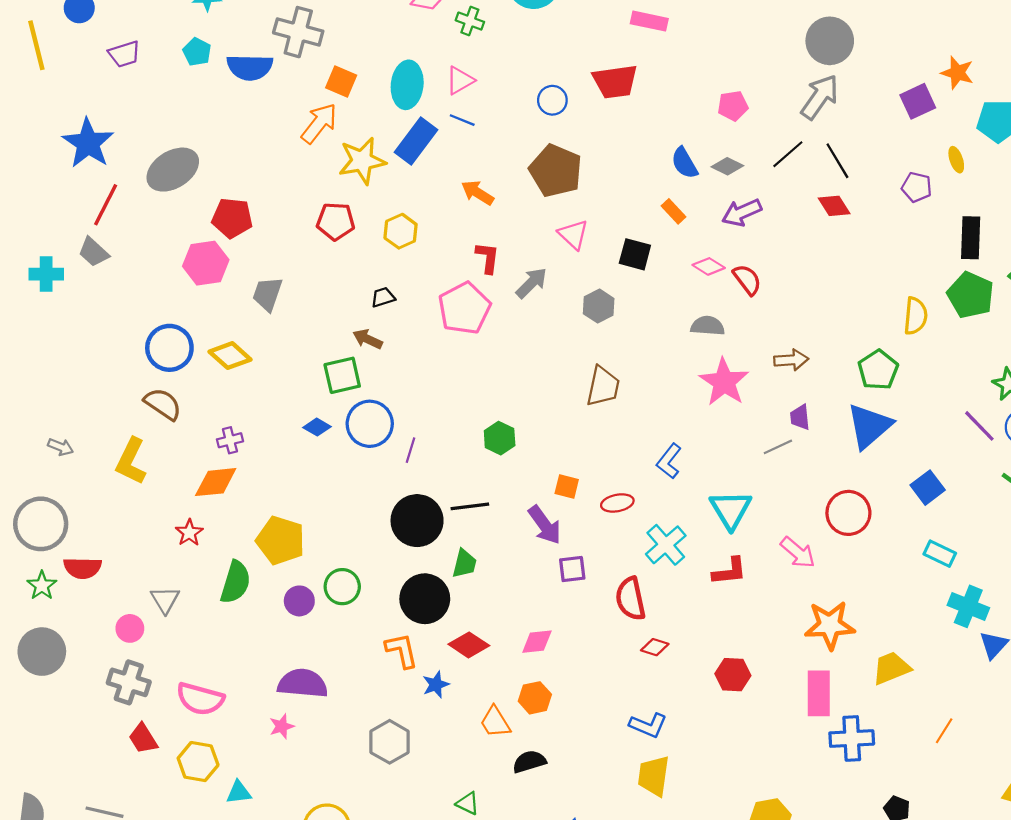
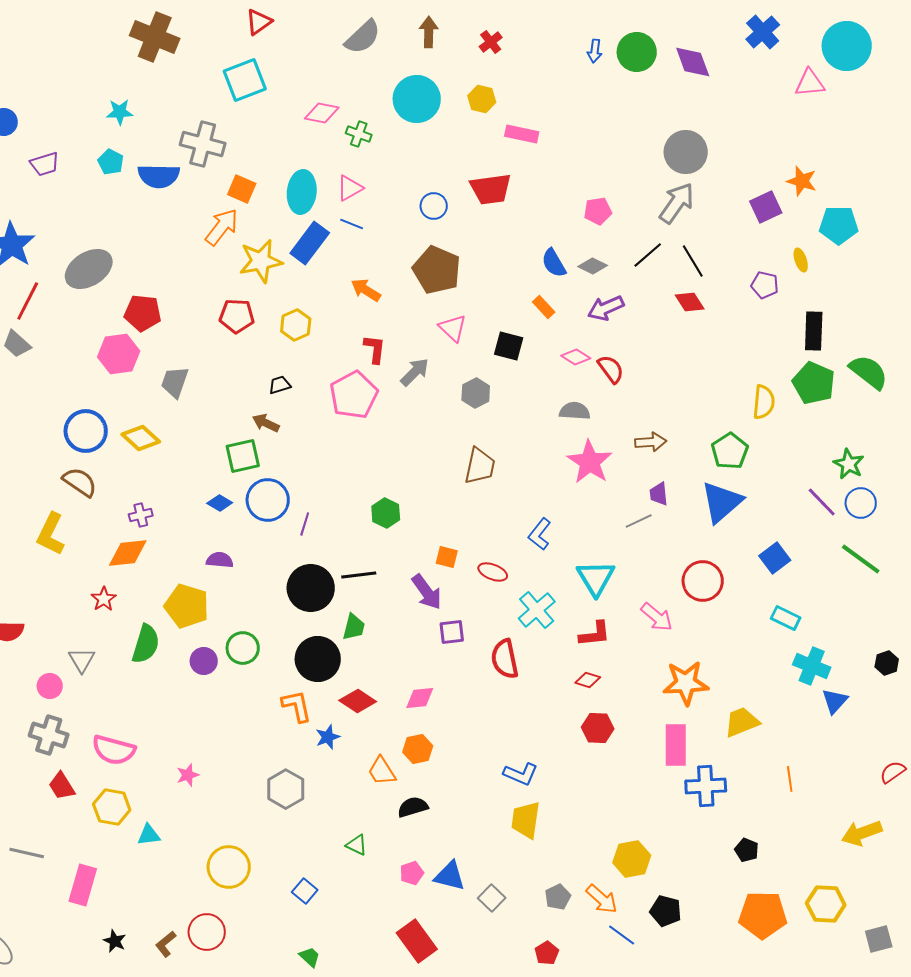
red ellipse: (617, 503) -> (493, 572), turned 32
red diamond: (655, 647) -> (588, 680), moved
purple semicircle: (303, 683) -> (220, 560), moved, size x0.6
orange line: (944, 731) -> (790, 779), turned -40

